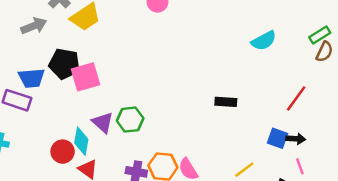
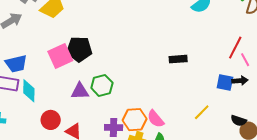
black pentagon: (64, 64) -> (79, 49), moved
purple triangle: (103, 123) -> (80, 91), turned -36
cyan diamond: (81, 141) -> (29, 91), moved
pink line: (300, 166) -> (245, 60), moved

